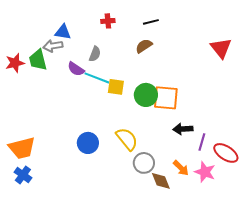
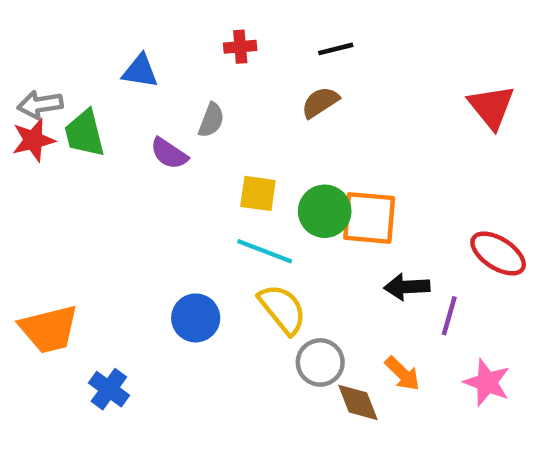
gray arrow: (53, 46) -> (40, 105), moved
cyan line: (97, 78) -> (265, 251), moved
red ellipse: (226, 153) -> (498, 253), moved
pink star: (205, 172) -> (487, 382), moved
blue cross: (23, 175) -> (109, 389), moved

